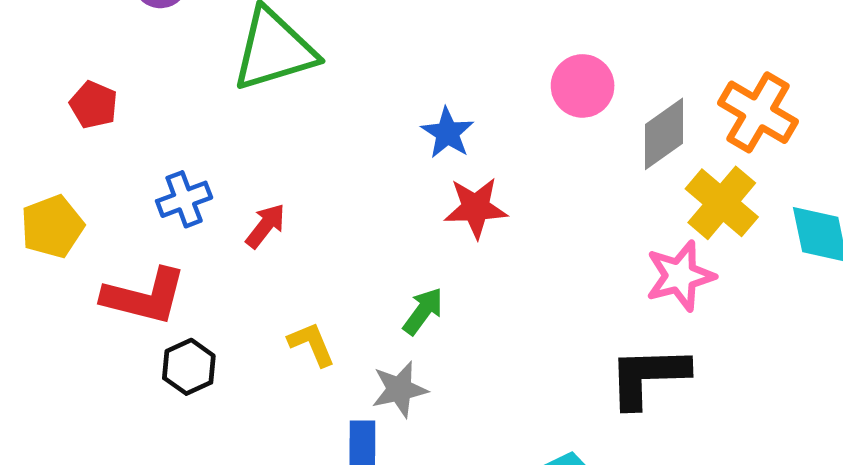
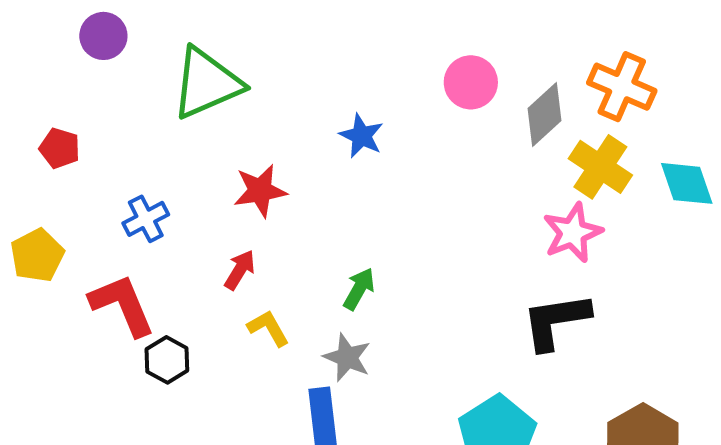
red star: (476, 208) -> (260, 191), moved
red arrow: (266, 226) -> (240, 270), moved
red L-shape: (144, 296) -> (122, 305), turned -120
gray star: (399, 389) -> (347, 357), turned -30

